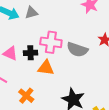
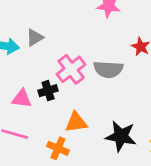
pink cross: (51, 42) -> (71, 69), turned -30
orange triangle: (46, 68) -> (76, 122), moved

